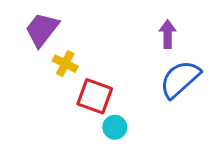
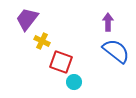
blue semicircle: (180, 79) -> (116, 51), turned 80

